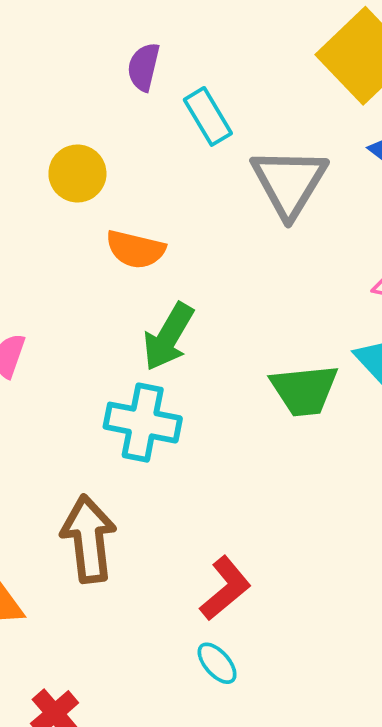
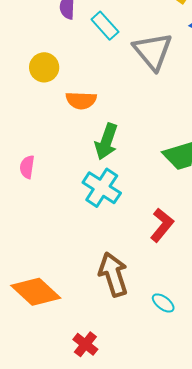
cyan cross: (143, 423) -> (102, 188), turned 33
brown arrow: (89, 539) -> (113, 274), moved
red L-shape: (225, 588) -> (162, 225), moved

